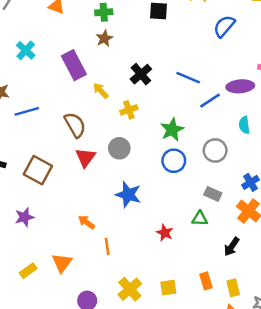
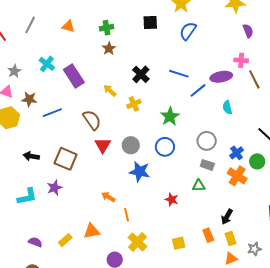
blue semicircle: (224, 26) -> (188, 31), moved
purple rectangle: (74, 65) -> (74, 76), moved
gray circle: (119, 148) -> (131, 145), moved
gray circle: (215, 150) -> (207, 141), moved
blue circle: (174, 161) -> (165, 147), moved
purple star: (24, 217) -> (55, 188), moved
black arrow: (232, 247) -> (227, 217), moved
orange triangle: (62, 263) -> (92, 231), turned 48
yellow cross: (130, 289) -> (138, 242), moved

